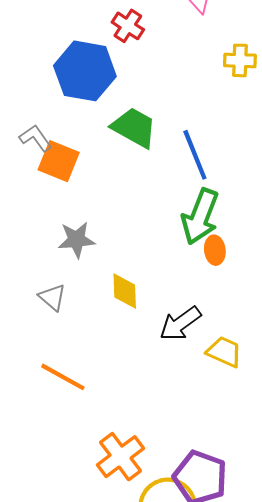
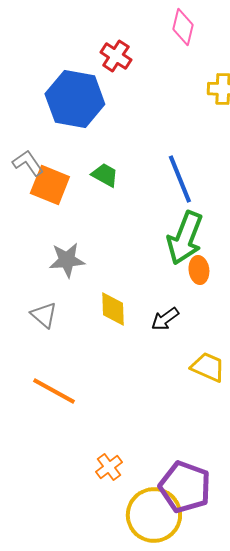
green trapezoid: (134, 128) -> (105, 175), moved, size x0.6
black arrow: (180, 323) -> (165, 319), moved, size x0.7
orange cross: (121, 457) -> (109, 467), size x0.6

